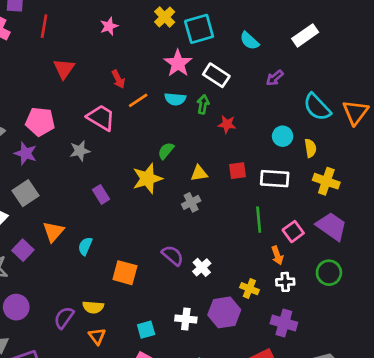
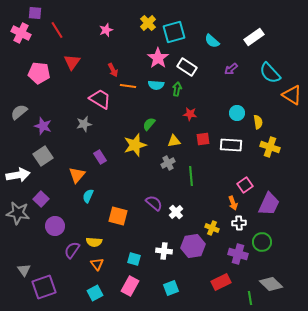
red line: (44, 26) -> (57, 30), turned -42
orange line: (138, 100) -> (128, 86), turned 42
cyan semicircle: (317, 107) -> (270, 73), moved
orange triangle: (355, 112) -> (292, 95), turned -35
pink pentagon: (40, 122) -> (39, 73), moved
red star: (227, 124) -> (190, 114), moved
green line: (259, 220) -> (191, 176), moved
purple trapezoid: (332, 226) -> (269, 204), moved, turned 80
orange triangle: (53, 232) -> (77, 175), moved
green circle: (329, 273) -> (262, 242), moved
purple circle: (16, 307) -> (55, 226), moved
cyan square: (146, 330) -> (134, 259), turned 32

